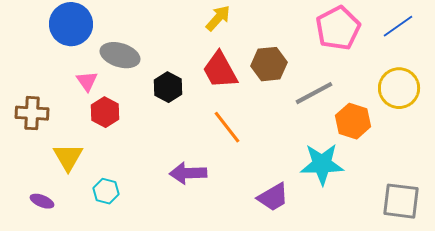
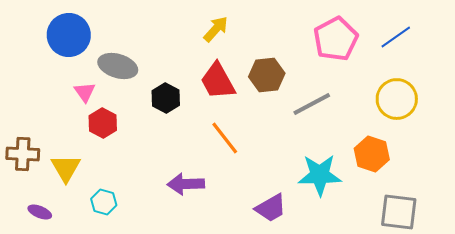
brown cross: (32, 113) -> (23, 154), moved
orange hexagon: (353, 121) -> (372, 154), moved

